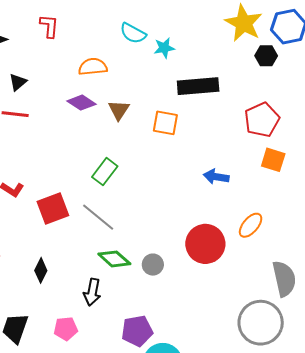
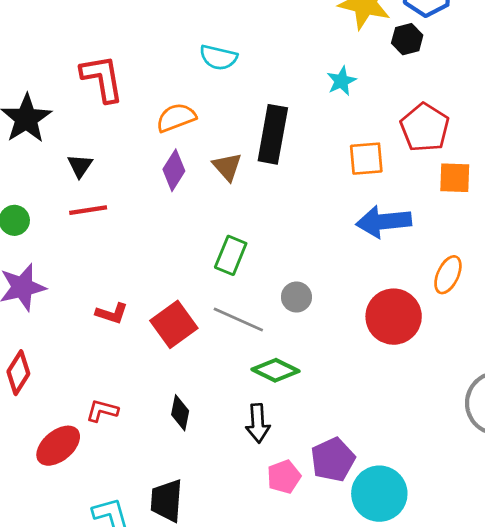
red L-shape: (49, 26) -> (102, 78), size x1.5
cyan star: (164, 48) -> (341, 81), moved
black rectangle: (198, 86) -> (273, 134), moved, turned -60
purple diamond: (81, 103) -> (174, 170), turned -76
orange square: (165, 123) -> (366, 159), moved
blue arrow: (216, 177) -> (384, 222), size x1.5
gray circle: (153, 265) -> (296, 297), moved
pink pentagon: (66, 329) -> (284, 477), moved

